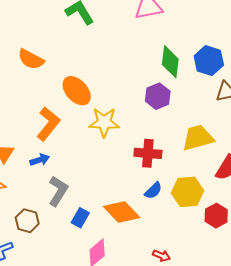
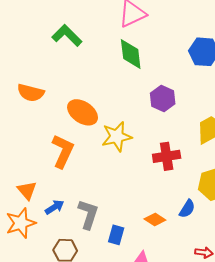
green diamond: (170, 62) -> (131, 54), moved
blue arrow: (40, 160) -> (55, 207), moved
blue semicircle: (153, 191) -> (187, 209), moved
orange diamond: (122, 212) -> (155, 220), size x0.6

